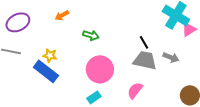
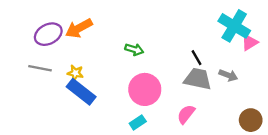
orange arrow: (62, 15) -> (79, 28), moved, size x1.6
yellow star: (50, 55) -> (75, 73), moved

